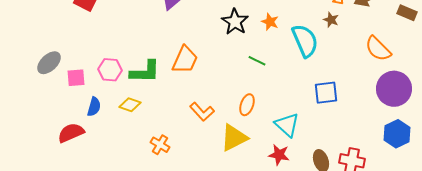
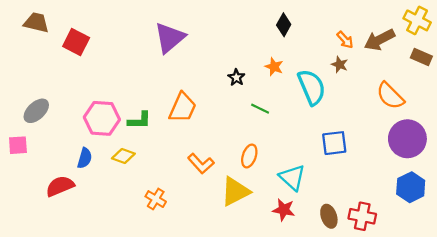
black star: (235, 22) -> (236, 77), moved, size x0.6
pink hexagon: (110, 70) -> (102, 118), size x1.4
green L-shape: (145, 72) -> (140, 120), size x0.7
pink square: (76, 78) -> (18, 145), moved

